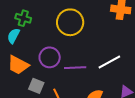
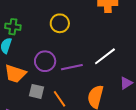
yellow circle: (70, 22) -> (60, 23), size x0.7

